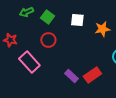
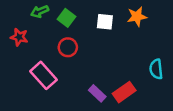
orange star: (102, 29) -> (137, 17), moved
red star: (10, 40) -> (19, 37), moved

